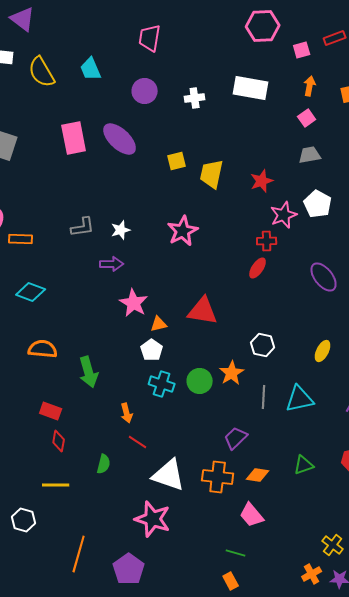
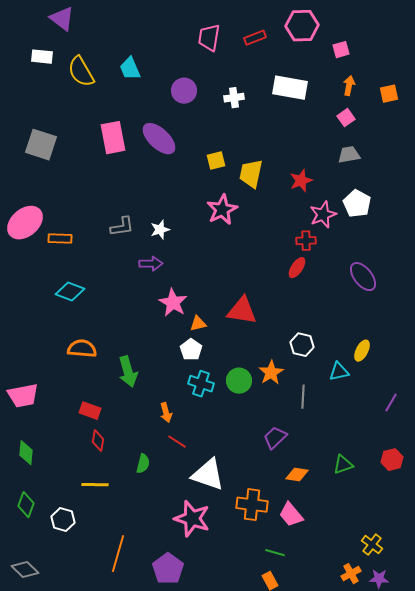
pink trapezoid: (150, 38) -> (209, 38), moved
red rectangle: (335, 38) -> (255, 38), moved
pink star: (183, 231) -> (222, 210), moved
cyan triangle: (300, 399) -> (339, 372), moved, size x0.7
orange cross: (218, 477) -> (252, 505), moved

